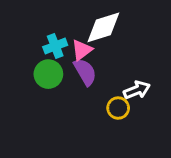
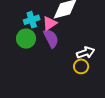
yellow circle: (118, 108) -> (81, 66), moved

